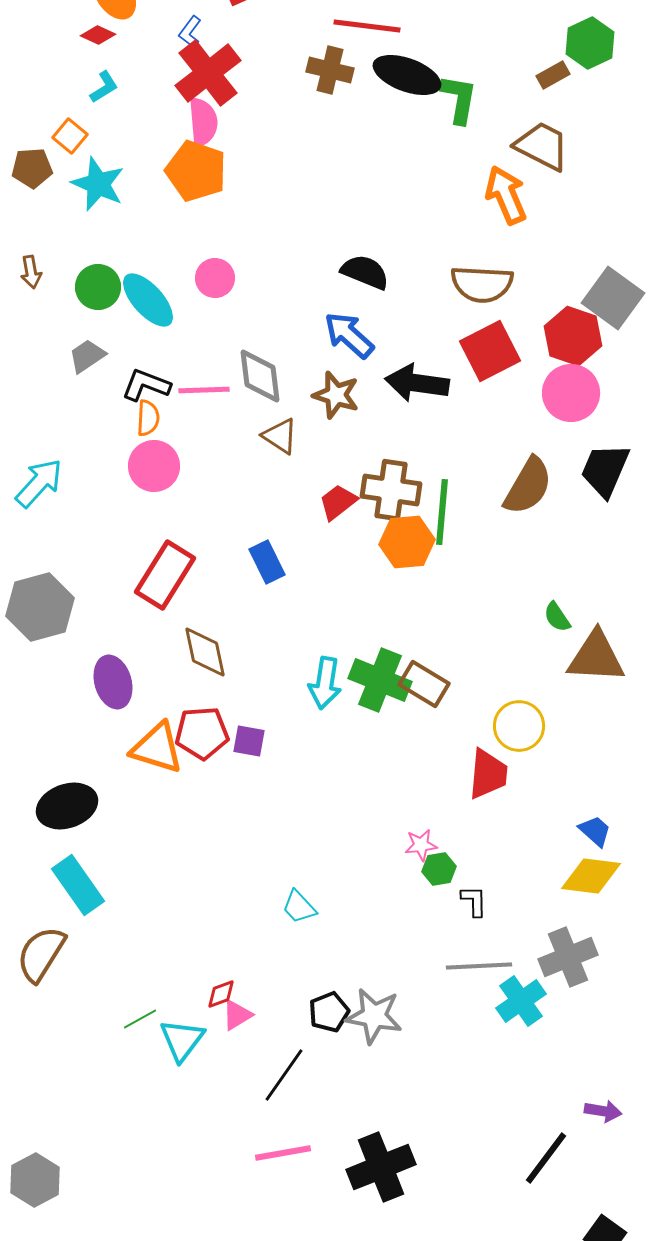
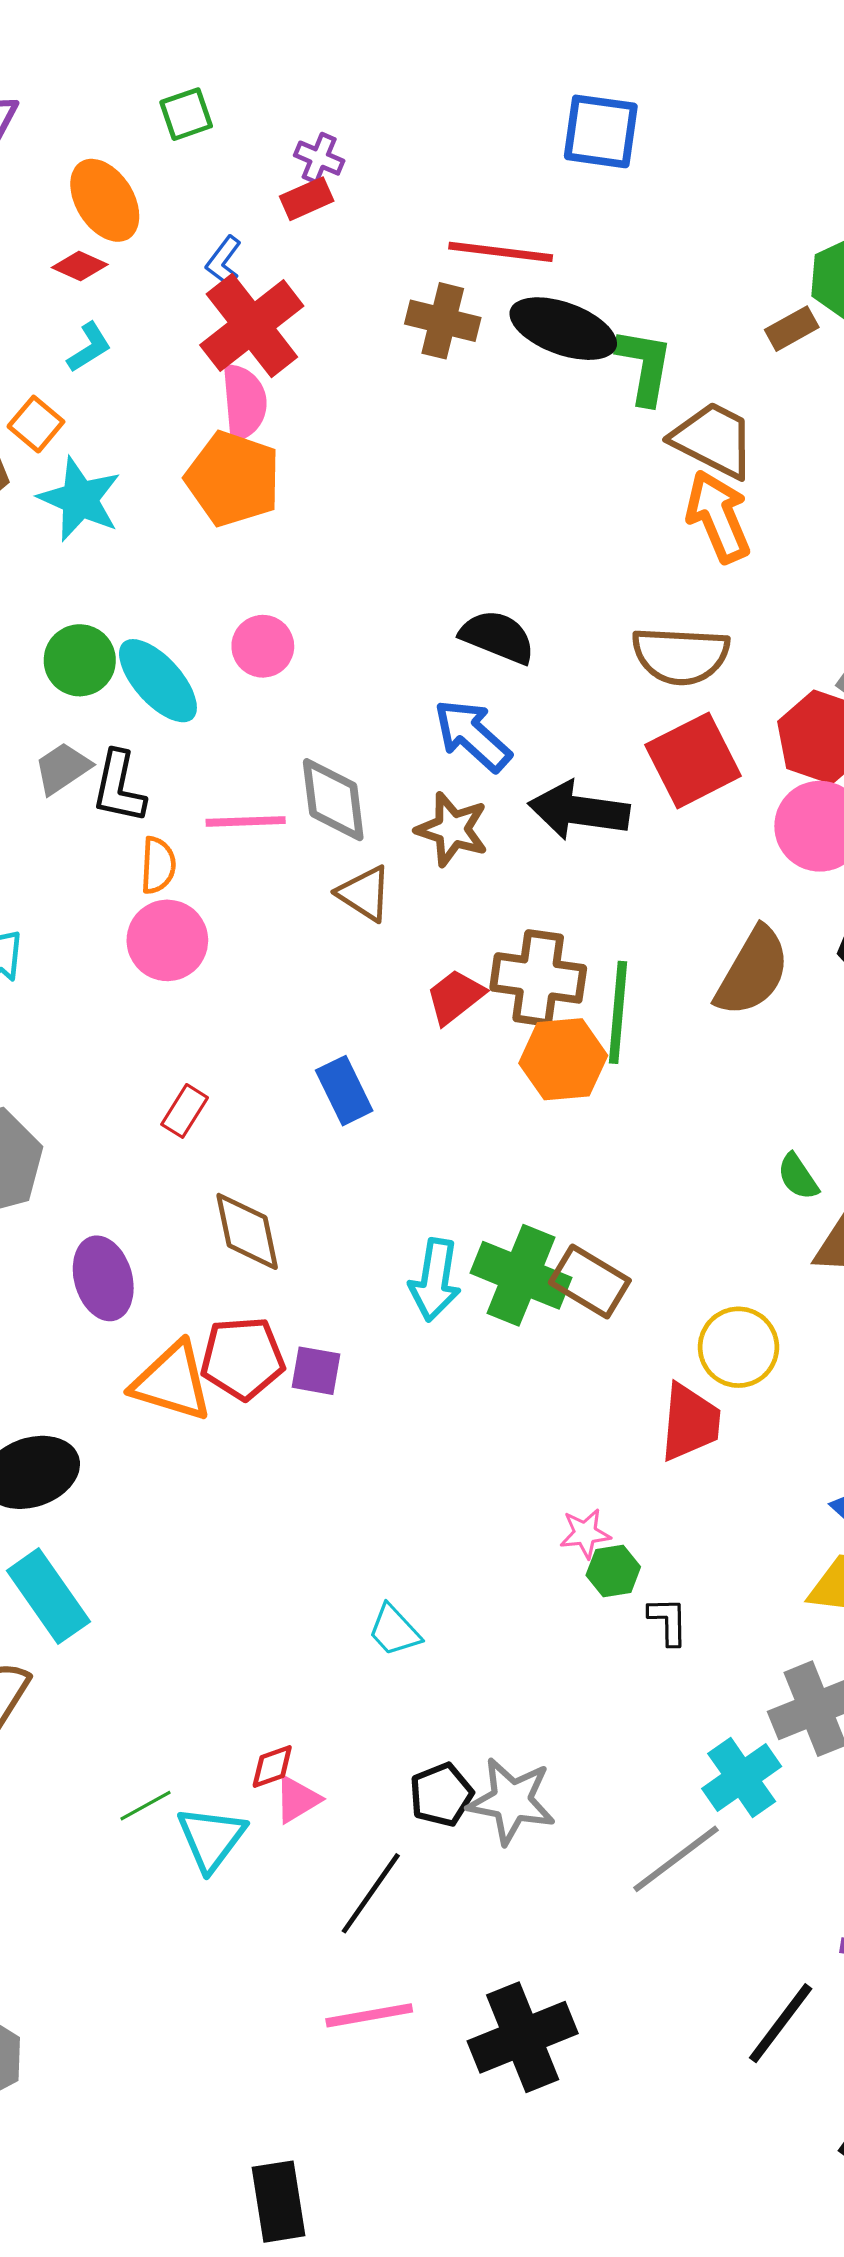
brown trapezoid: (542, 146) -> (713, 440), moved
black L-shape: (146, 385) -> (119, 787), moved, turned -99
red rectangle: (165, 575) -> (185, 1111), size x0.5
gray line: (479, 966) -> (676, 1859), moved, turned -34

